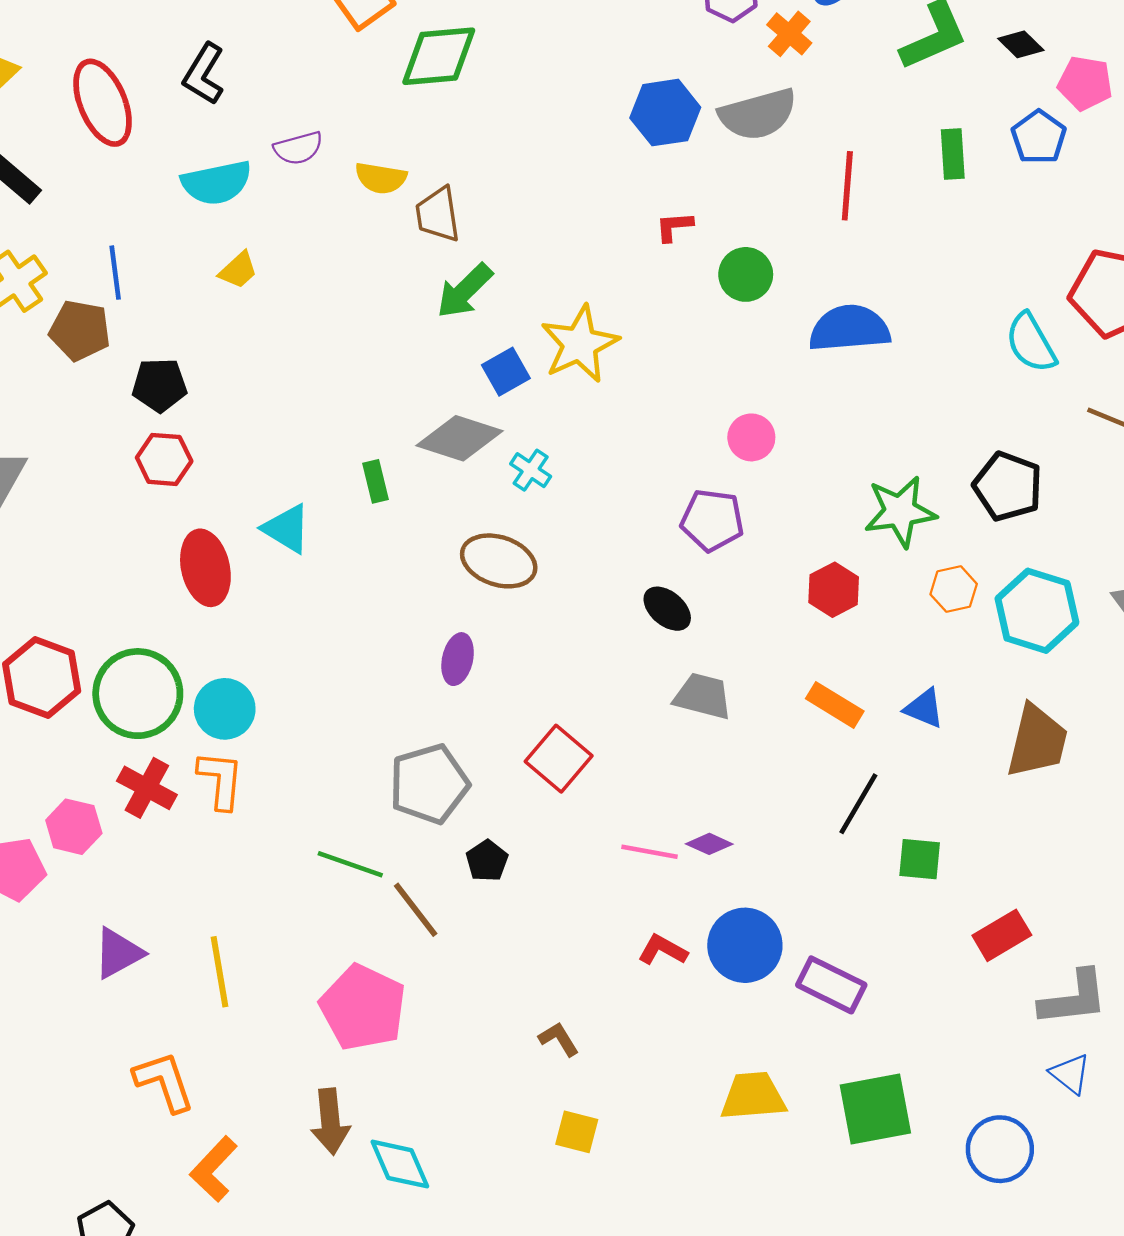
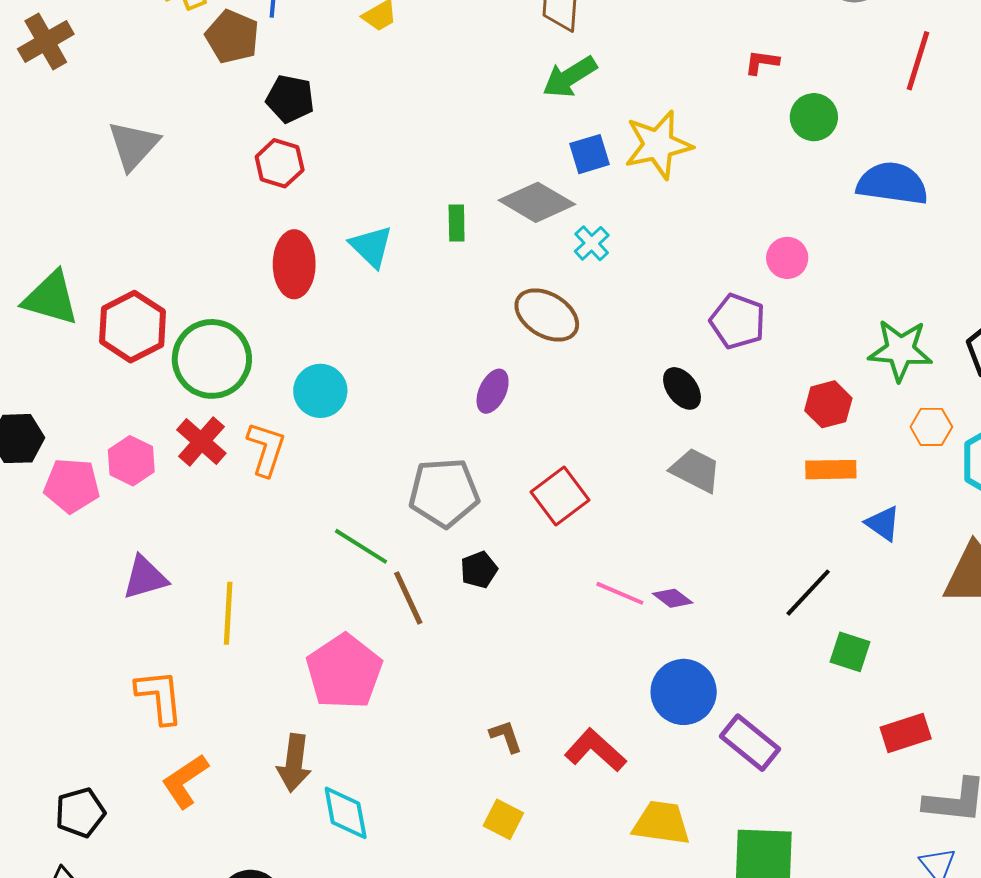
orange rectangle: (835, 705) -> (831, 470), moved, turned -45
cyan circle: (225, 709) -> (320, 391), moved
red L-shape: (663, 950) -> (595, 750), moved, size x1.4

